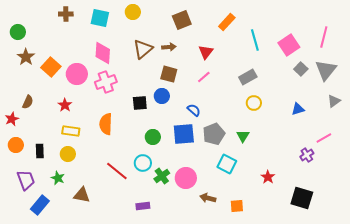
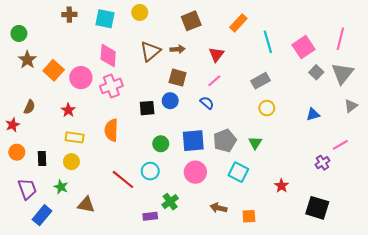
blue semicircle: (194, 110) -> (207, 103), moved
green cross: (162, 176) -> (170, 202), moved
pink circle: (186, 178) -> (195, 172), moved

